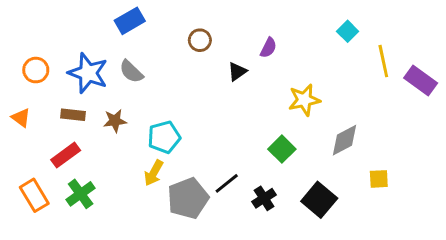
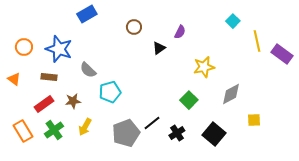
gray semicircle: (131, 72) -> (88, 70), moved
brown star: (115, 121) -> (73, 101), moved
yellow arrow: (154, 173) -> (85, 127), moved

